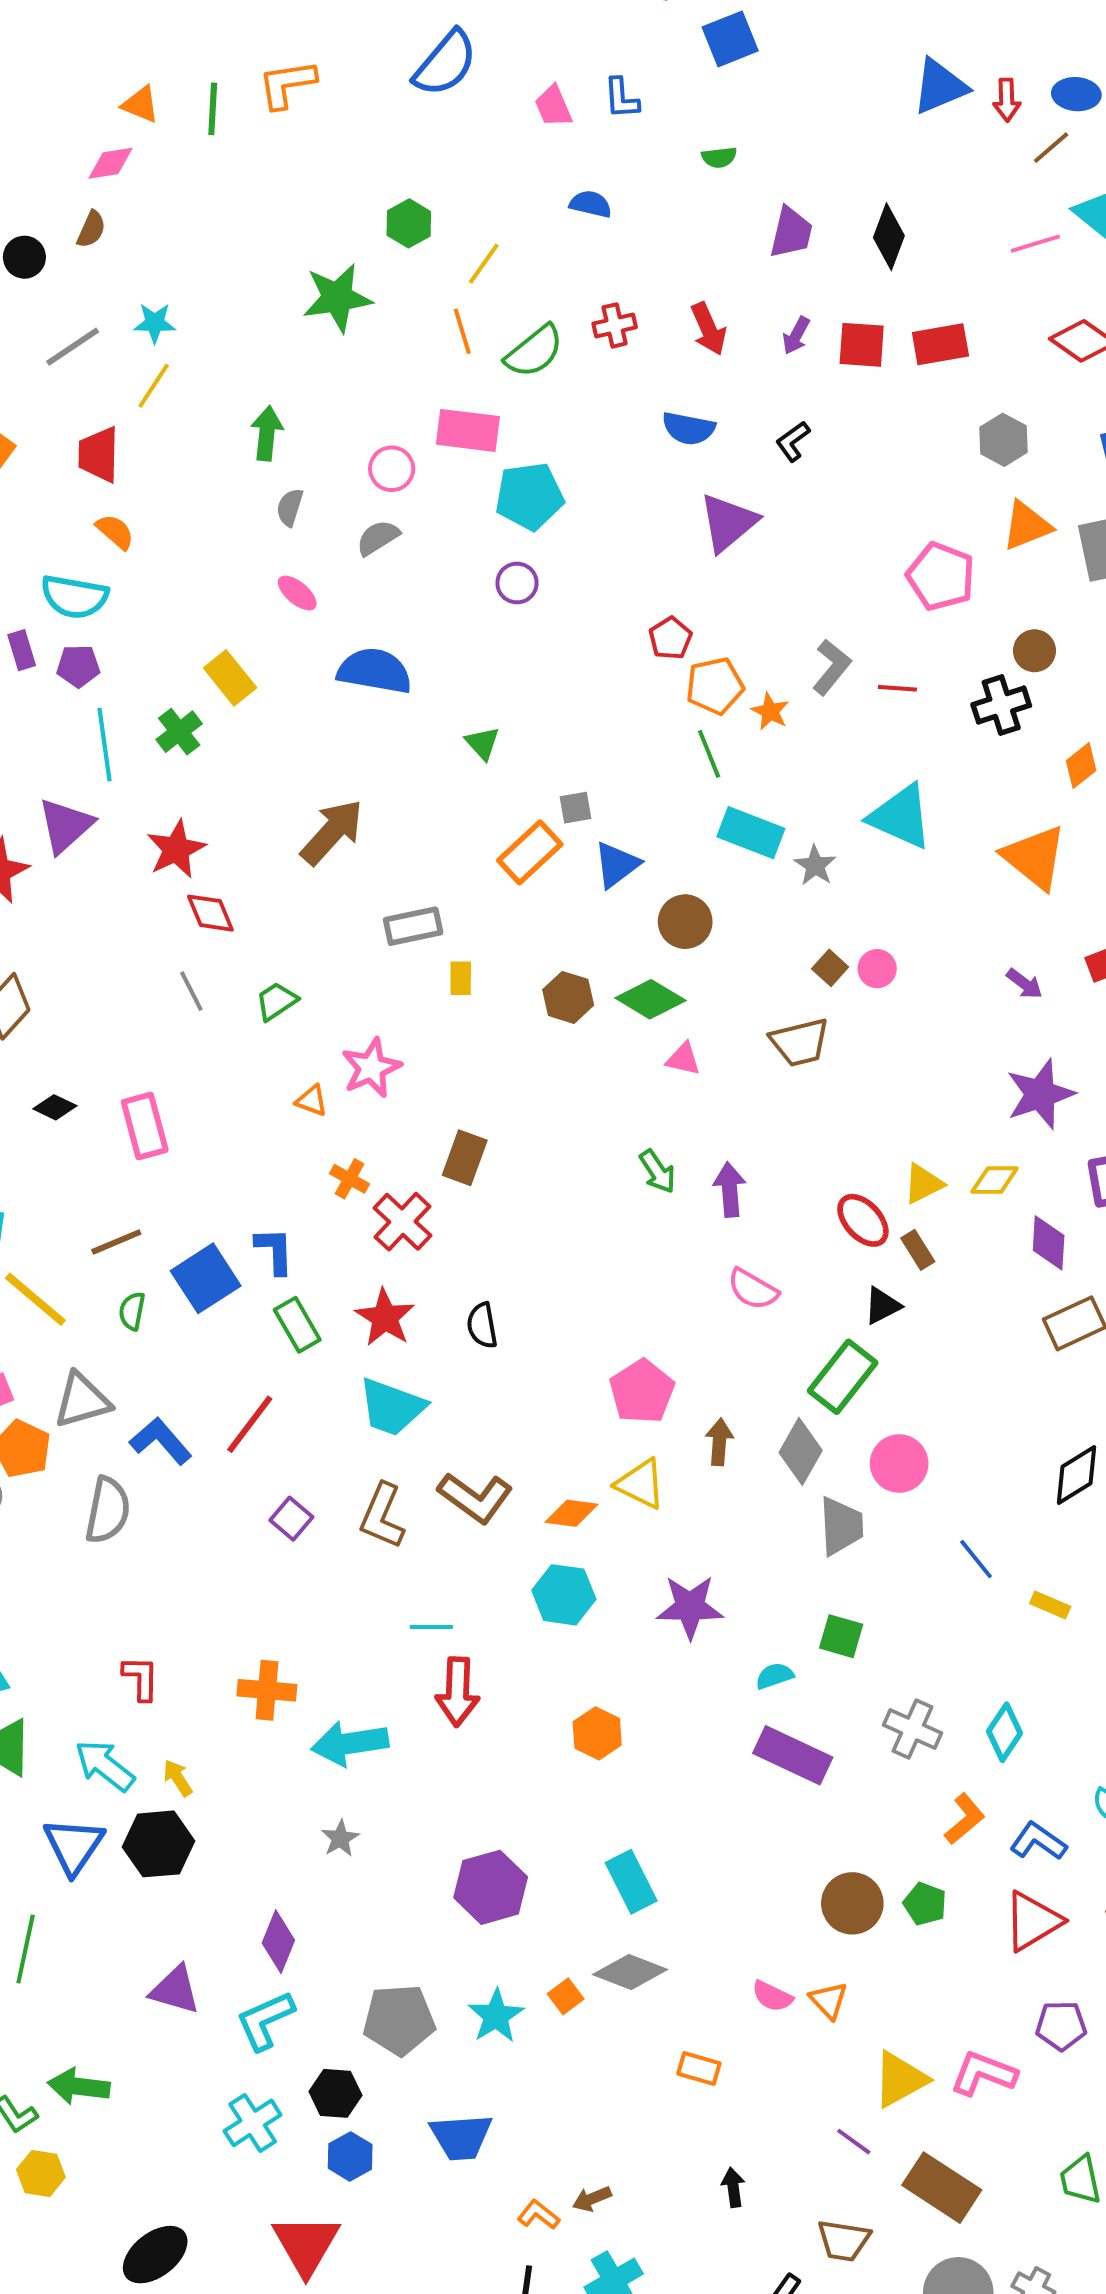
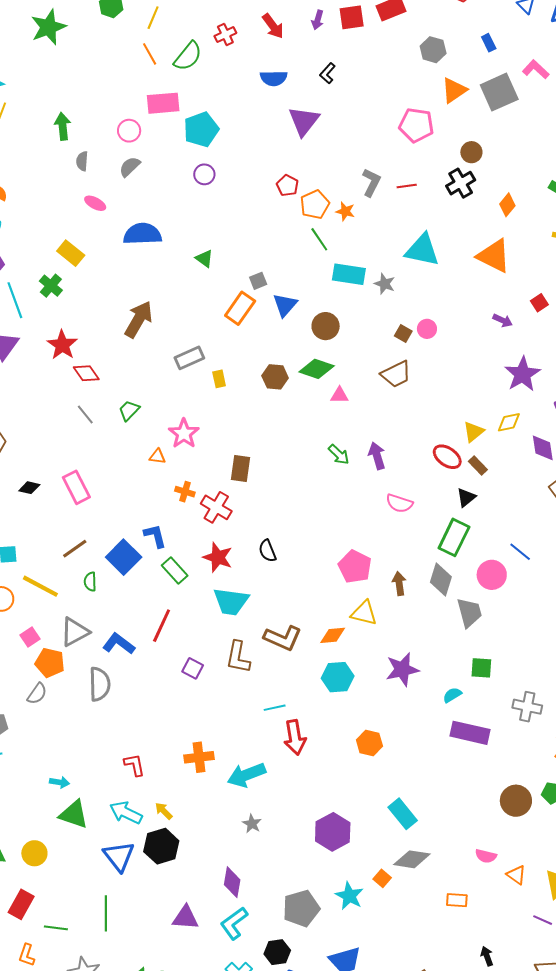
green star: (337, 298) -> (48, 27), moved
blue line: (976, 1559) -> (520, 552), moved
orange triangle: (829, 2000) -> (516, 875), moved

